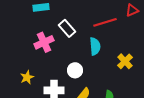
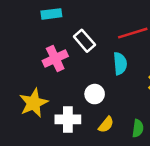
yellow star: (27, 77) -> (34, 103), size x1.6

